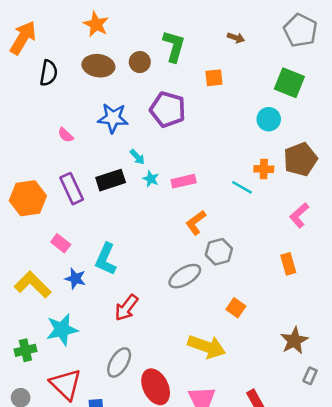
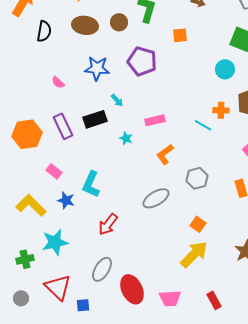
cyan star: (151, 179) -> (126, 138), moved
gray hexagon: (219, 252) -> (197, 178), moved
yellow arrow: (207, 347) -> (194, 254), moved, turned -64

